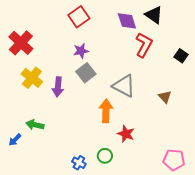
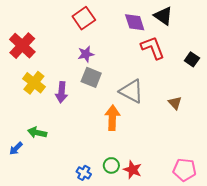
red L-shape: (144, 45) -> (153, 48), turned -50
gray square: (86, 73) -> (91, 77), turned -30
red star: (126, 134) -> (133, 170), moved

